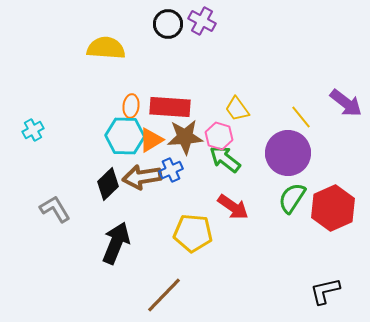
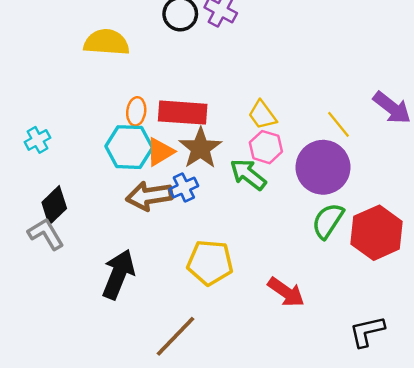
cyan cross: (33, 130) -> (37, 140), moved
pink hexagon: (219, 136) -> (266, 147), moved
brown star: (185, 137) -> (200, 148), turned -30
black diamond: (108, 184) -> (54, 205), moved
red arrow: (233, 207) -> (286, 292), moved

